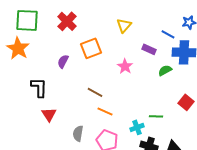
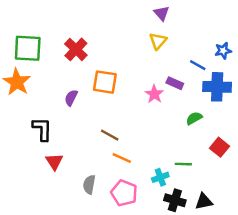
yellow triangle: (124, 25) -> (158, 41), moved
orange square: (91, 48) -> (105, 82), turned 30
pink star: (125, 66) -> (154, 94), moved
green semicircle: (165, 70) -> (194, 118), moved

